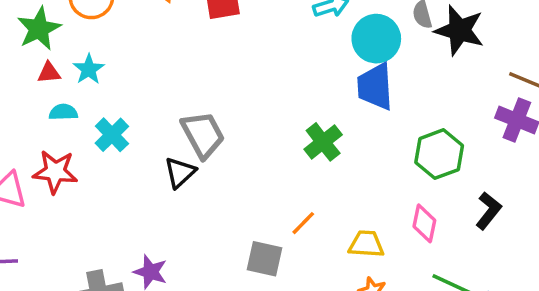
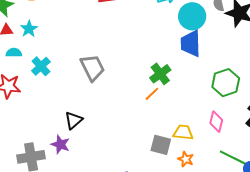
black triangle: (180, 172) -> (74, 120), moved
orange line: (303, 223) -> (152, 94), moved
gray square: (265, 259) -> (161, 145), moved

